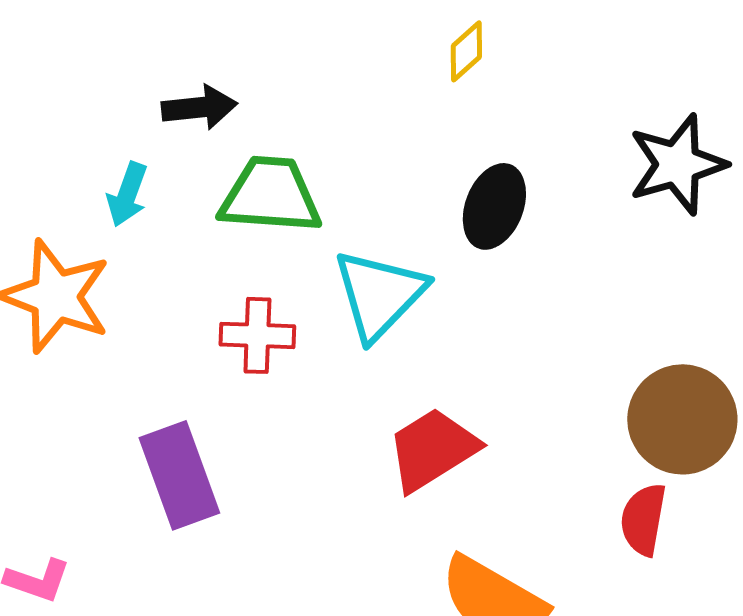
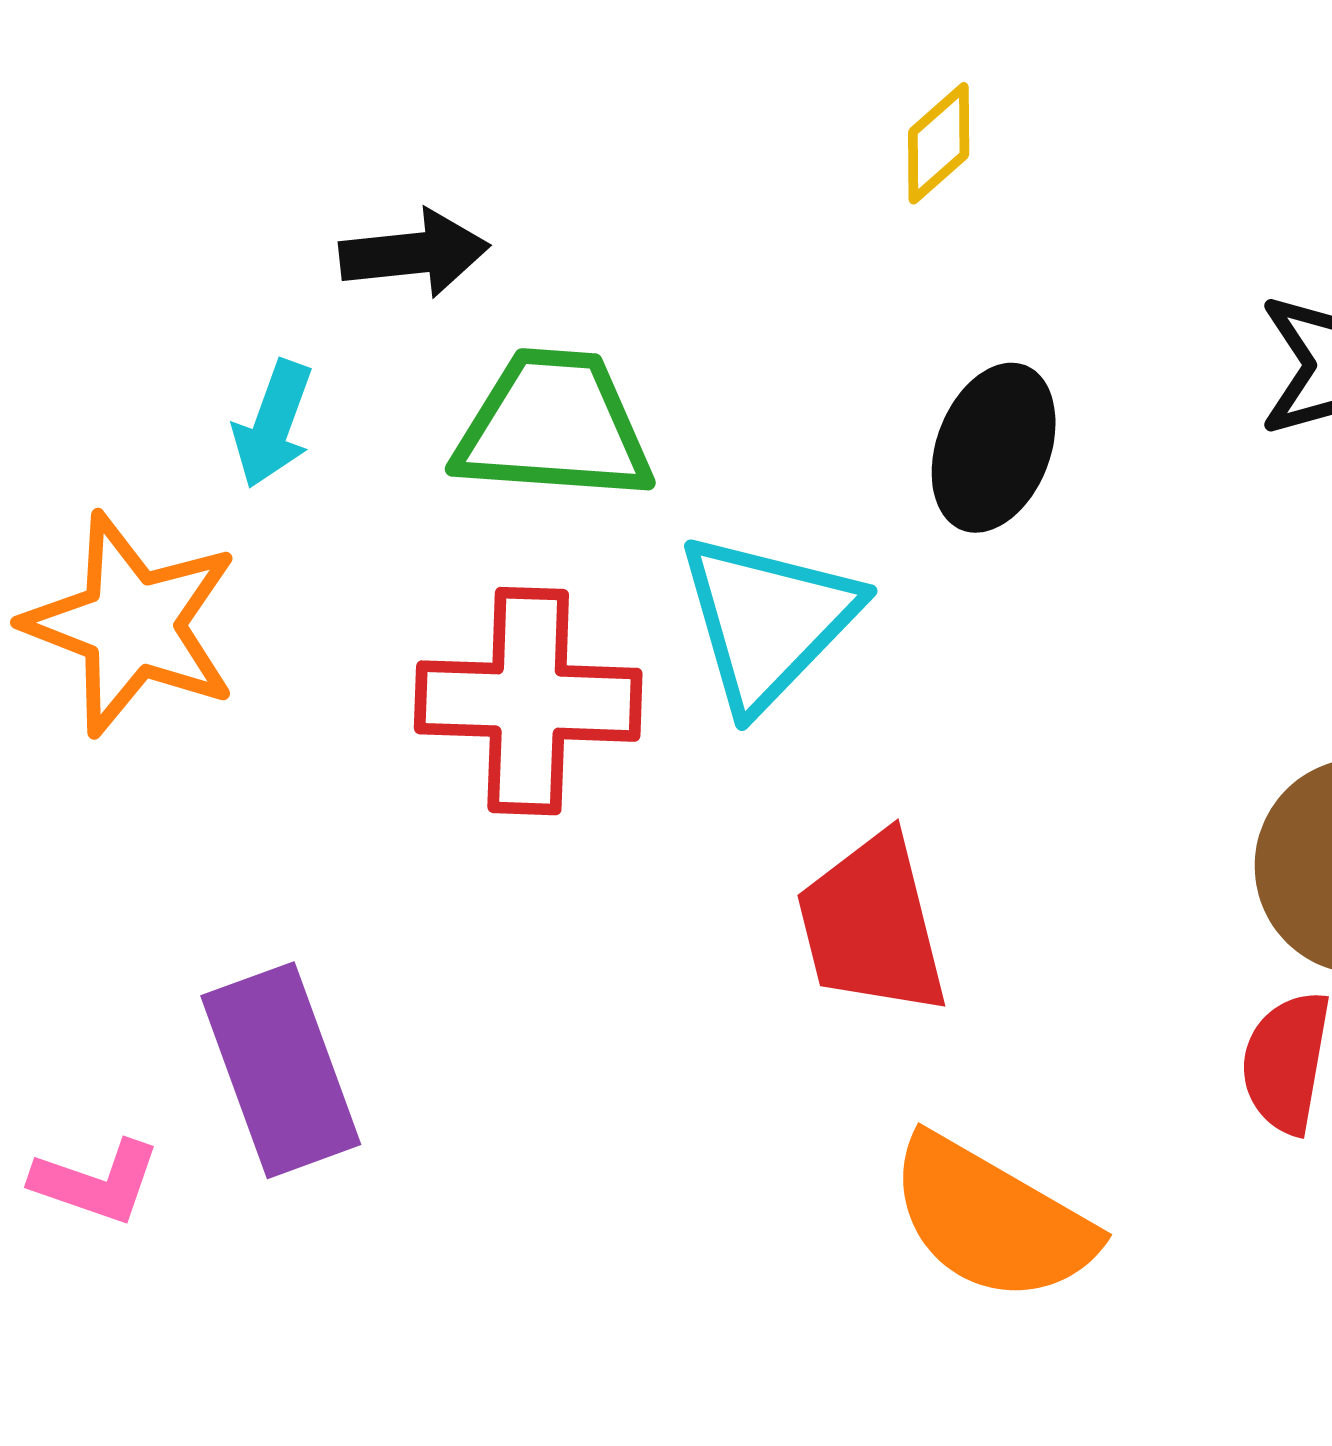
red cross: (257, 335) -> (528, 701), size x1.5
red trapezoid: (432, 449) -> (872, 925), turned -72
purple rectangle: (179, 475) -> (281, 1070), moved

